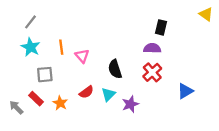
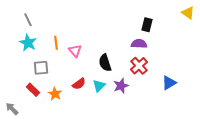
gray line: (31, 22) -> (28, 20), turned -64
purple star: (130, 104) -> (121, 86), moved
gray arrow: (16, 107) -> (12, 109), moved

